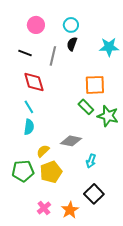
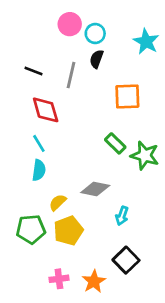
pink circle: (36, 25) -> (70, 24), moved
cyan star: (109, 47) -> (146, 42), moved, turned 30
orange square: (95, 85) -> (127, 97), moved
pink cross: (44, 208) -> (59, 279), turned 32

